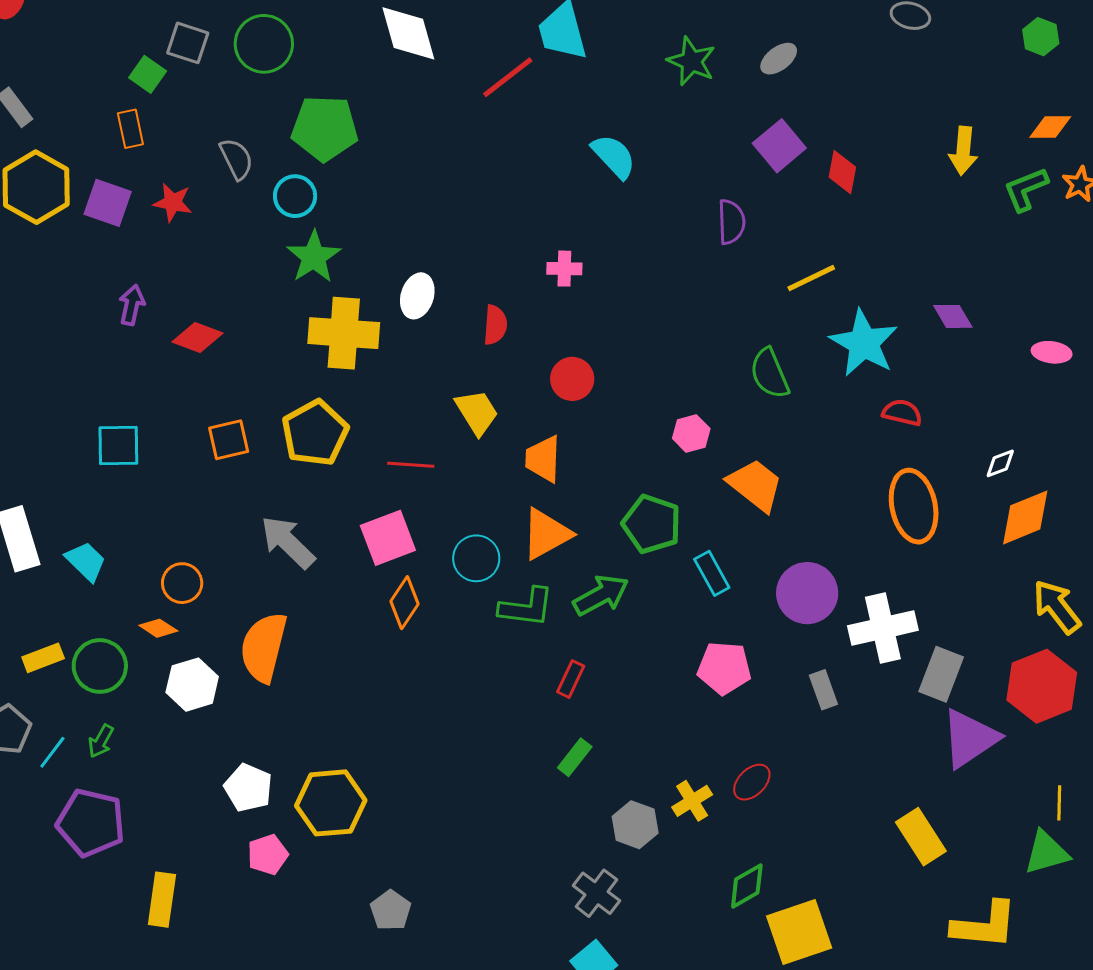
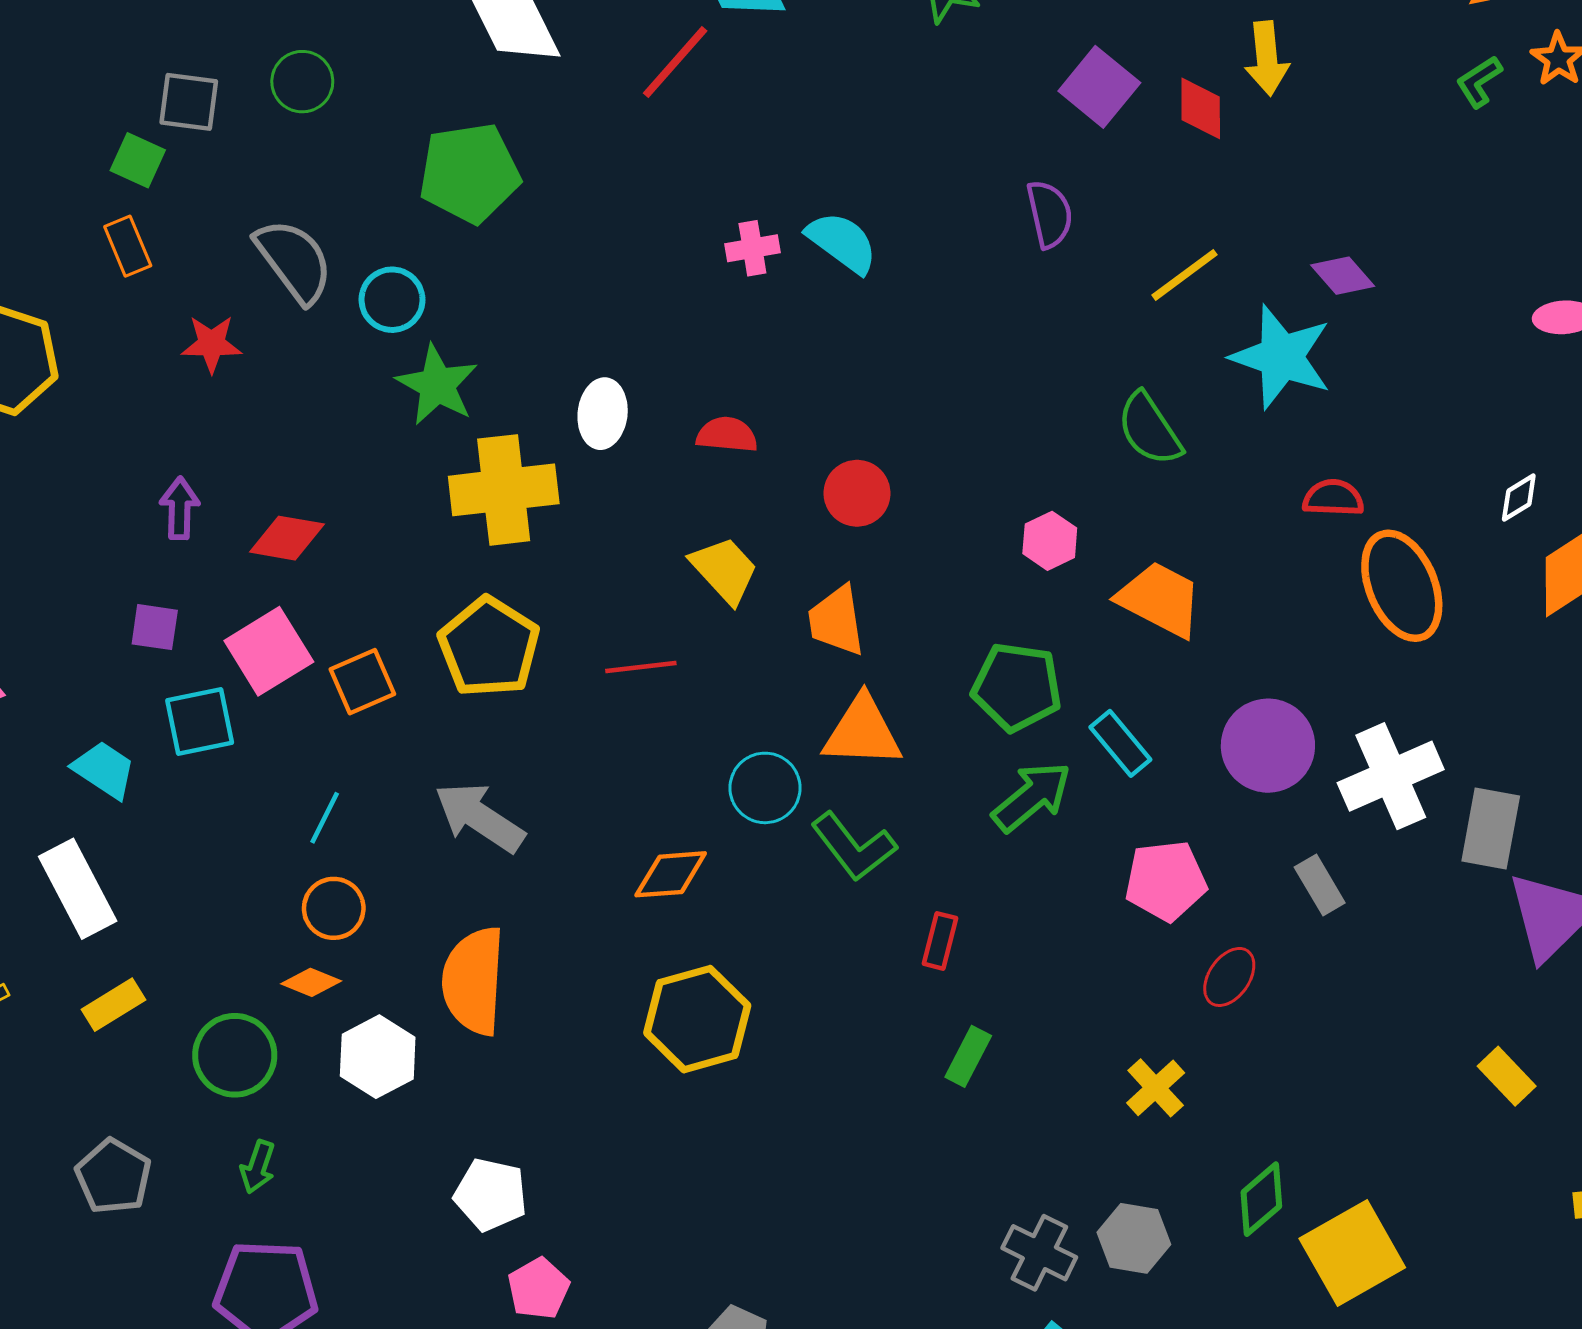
green circle: (264, 44) -> (302, 82), size x0.7
green pentagon: (325, 128) -> (470, 173), moved
yellow arrow: (963, 151) -> (1267, 58), moved
cyan semicircle: (614, 156) -> (842, 242), moved
gray semicircle: (236, 159) -> (294, 261), size x1.4
green L-shape: (1026, 189) -> (1479, 82), size x0.7
purple square: (108, 203) -> (155, 627), moved, size x0.7
pink cross: (564, 269) -> (752, 248), moved
purple diamond: (953, 316) -> (1343, 276), moved
red semicircle: (495, 325) -> (727, 435), turned -78
red semicircle: (902, 413) -> (1333, 498), moved
orange triangle: (546, 534) -> (862, 732), turned 42
pink square: (388, 538) -> (269, 651), moved
cyan trapezoid: (86, 561) -> (104, 770), moved
green arrow: (601, 595) -> (1032, 797), moved
orange diamond: (404, 603) -> (671, 874), turned 63
green L-shape: (526, 607) -> (854, 847), turned 56
yellow rectangle: (43, 658) -> (114, 1005), moved
cyan line: (52, 752) -> (325, 818), moved
red ellipse: (752, 782) -> (1229, 977), moved
yellow hexagon: (331, 803) -> (697, 1019), moved
gray hexagon: (635, 825) -> (1134, 1238), moved
yellow rectangle: (921, 837) -> (1507, 1076), size x0.7

